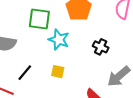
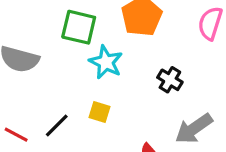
black line: (25, 73) -> (57, 125), moved

